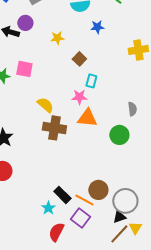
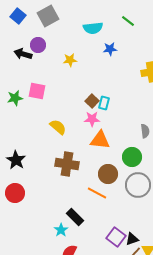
brown square: (79, 59) -> (92, 101), moved
brown cross: (54, 128) -> (67, 164), moved
brown circle: (98, 190) -> (108, 174), moved
orange line: (84, 200) -> (97, 193), moved
gray circle: (125, 201) -> (138, 185), moved
purple square: (80, 218) -> (116, 237), moved

